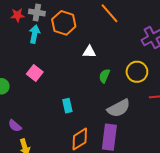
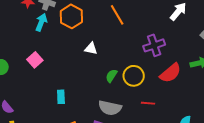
green semicircle: (104, 76) -> (111, 76), moved
gray semicircle: (119, 108) -> (110, 108), turned 30

